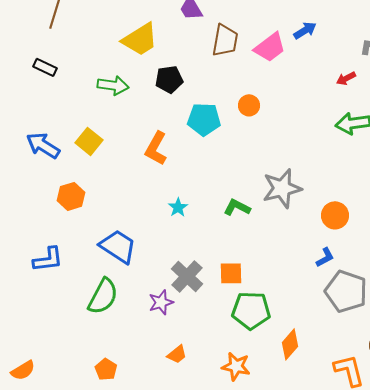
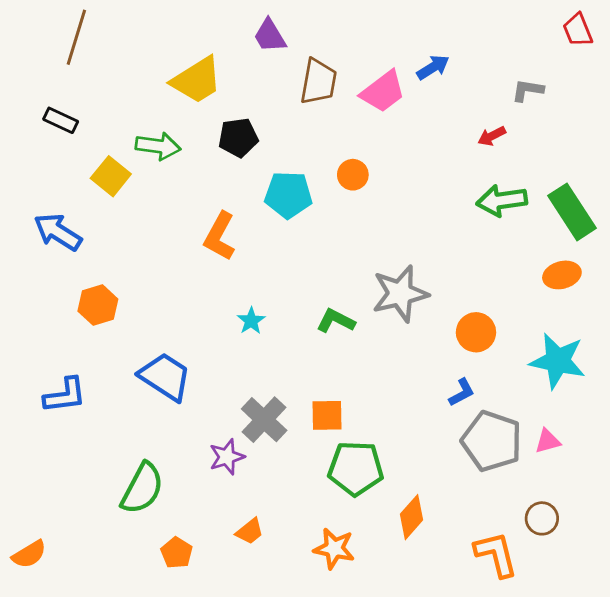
yellow square: (89, 141) -> (111, 176), moved
green semicircle: (103, 296) -> (142, 488), moved
orange pentagon: (106, 369) -> (177, 553), moved

